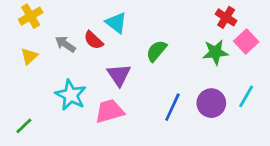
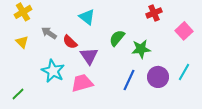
red cross: (226, 17) -> (154, 13), moved, turned 35
red semicircle: (93, 40) -> (70, 42), moved
green star: (215, 52) -> (141, 49), moved
yellow triangle: (29, 56) -> (22, 42), turned -32

